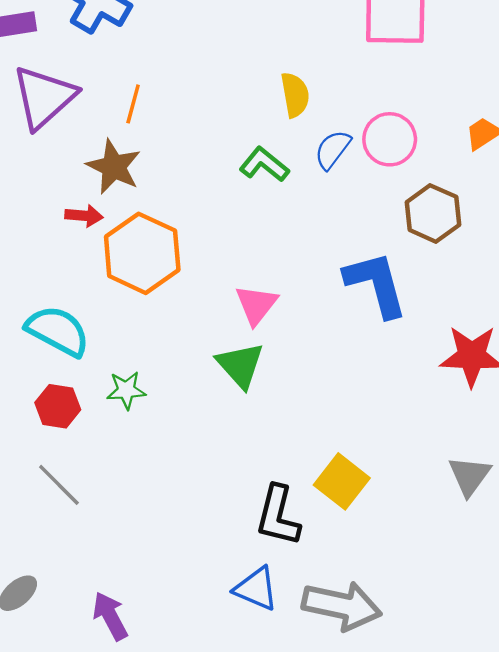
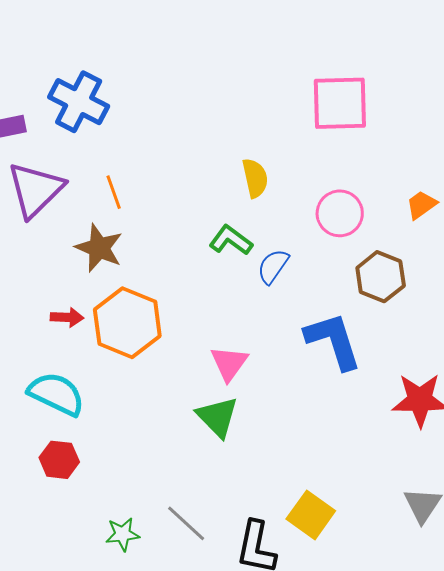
orange line: (133, 104) -> (114, 192), turned -32
blue semicircle: (333, 150) -> (273, 266), moved
red arrow: (84, 216) -> (67, 317), moved
green star: (126, 390) -> (123, 534), moved
gray line: (59, 485) -> (186, 523), moved

